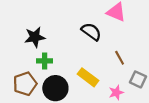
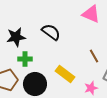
black semicircle: (91, 32) -> (51, 32), moved

